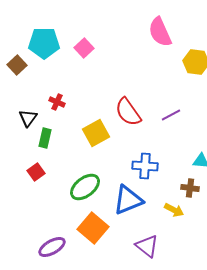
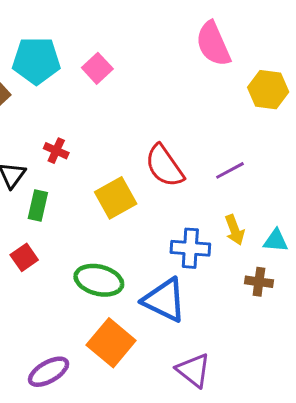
green ellipse: (85, 187) -> (99, 280), turned 52
blue triangle: (128, 200) -> (164, 300), turned 48
yellow arrow: (174, 210) -> (235, 230), moved, turned 42

